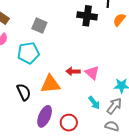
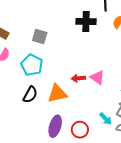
cyan pentagon: (28, 53) -> (32, 65), turned -30
black semicircle: (24, 92) -> (30, 95), moved, turned 60
cyan arrow: (94, 103) -> (106, 119), moved

